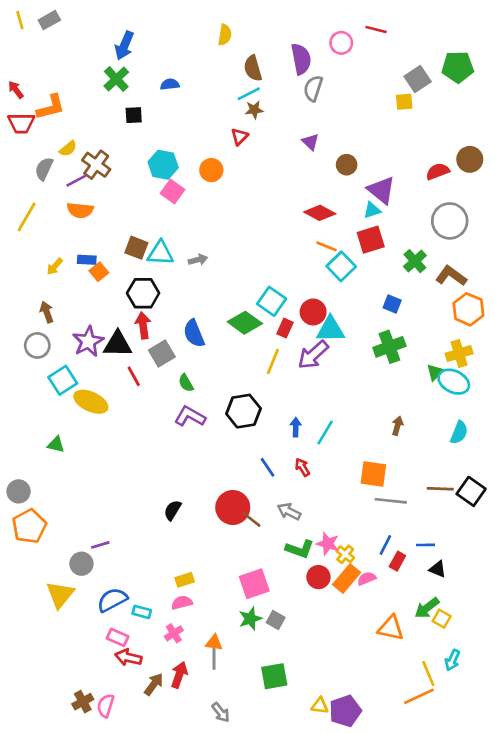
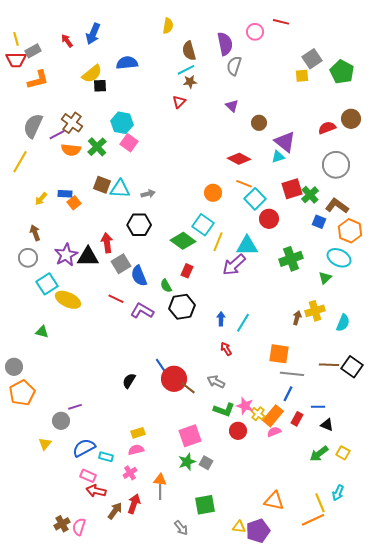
yellow line: (20, 20) -> (16, 39), moved
gray rectangle: (49, 20) -> (33, 51), moved
green pentagon: (458, 67) -> (342, 72), moved, turned 30
green cross: (116, 79) -> (97, 147), moved
blue semicircle: (170, 84) -> (127, 63), size x1.5
red arrow: (16, 90) -> (67, 41), moved
red trapezoid: (21, 123) -> (16, 60), moved
yellow semicircle: (68, 149) -> (92, 74), moved, size x1.5
gray semicircle: (44, 169) -> (33, 126), size x1.4
orange circle: (211, 170) -> (213, 193), moved
orange semicircle: (80, 210) -> (71, 150), moved
red square: (371, 240) -> (292, 189), moved
black hexagon: (143, 293) -> (139, 225), moved
blue square: (392, 304) -> (319, 222), moved
red circle: (313, 312) -> (269, 219), moved
red rectangle: (285, 328) -> (187, 271), moved
blue semicircle: (194, 333) -> (139, 276), moved
yellow cross: (459, 353) -> (315, 311), moved
yellow line: (273, 362) -> (218, 242), moved
red line: (134, 376) -> (116, 299), moved, turned -35
cyan ellipse: (454, 382) -> (339, 258), moved
green semicircle: (186, 383) -> (166, 286), moved
blue line: (268, 467) -> (161, 366), moved
blue line: (385, 545) -> (288, 394), moved
orange rectangle: (347, 578) -> (273, 416), moved
yellow triangle: (60, 595) -> (45, 444), size x0.6
yellow square: (442, 619) -> (343, 453), moved
orange triangle: (391, 628) -> (274, 501), moved
gray arrow: (221, 712) -> (181, 528), moved

